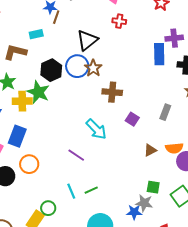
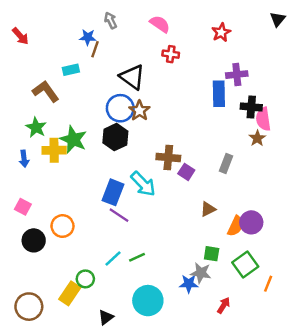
black triangle: (87, 40) -> (132, 77), turned -45
brown L-shape: (15, 52) -> (46, 91), turned 40
black hexagon: (51, 70) -> (115, 137), moved
brown cross: (112, 92) -> (168, 157), moved
blue rectangle: (17, 136) -> (113, 192), moved
orange semicircle: (174, 148) -> (236, 226), moved, turned -60
cyan line: (71, 191) -> (113, 258), turned 70

